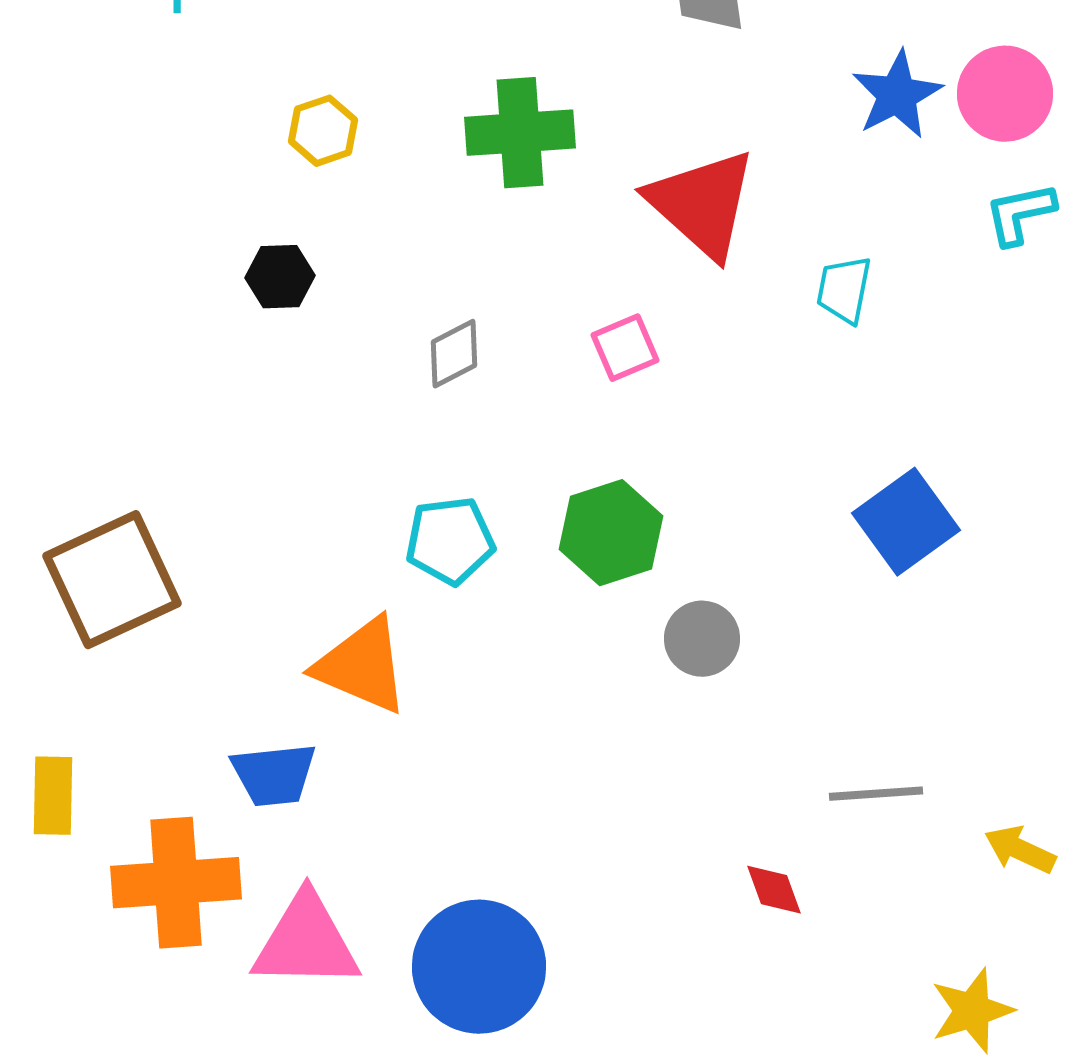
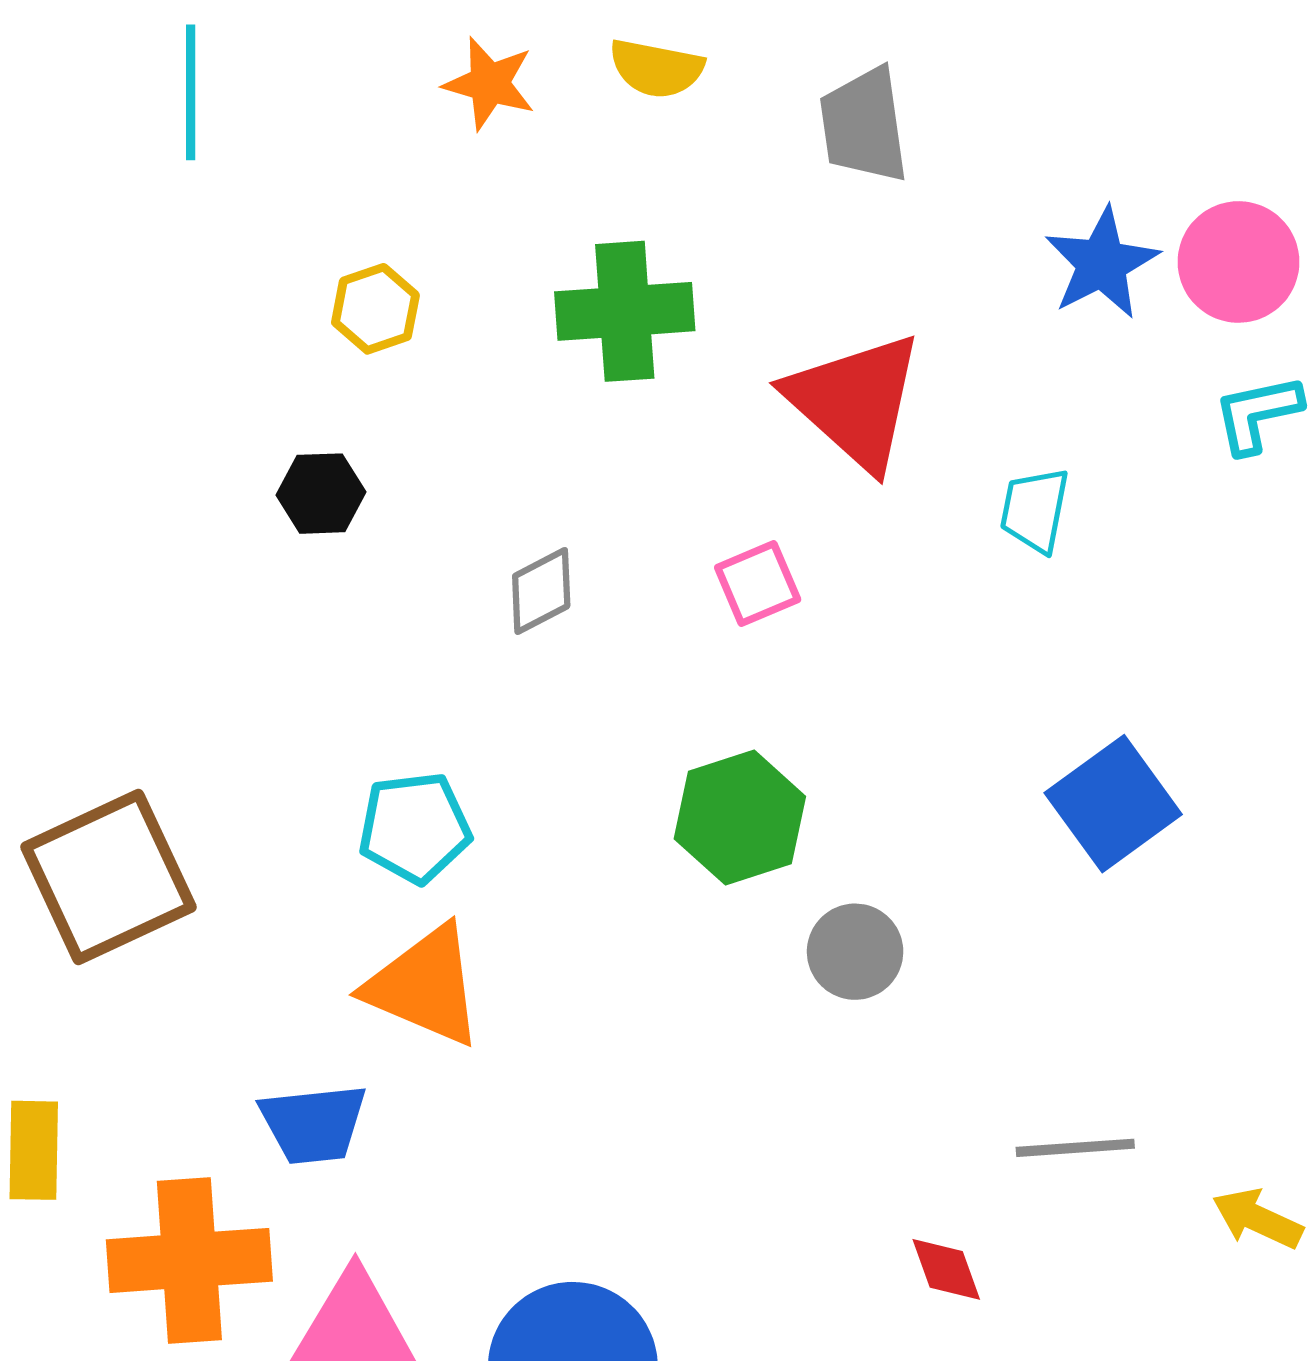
cyan pentagon: (450, 541) -> (415, 828), moved

